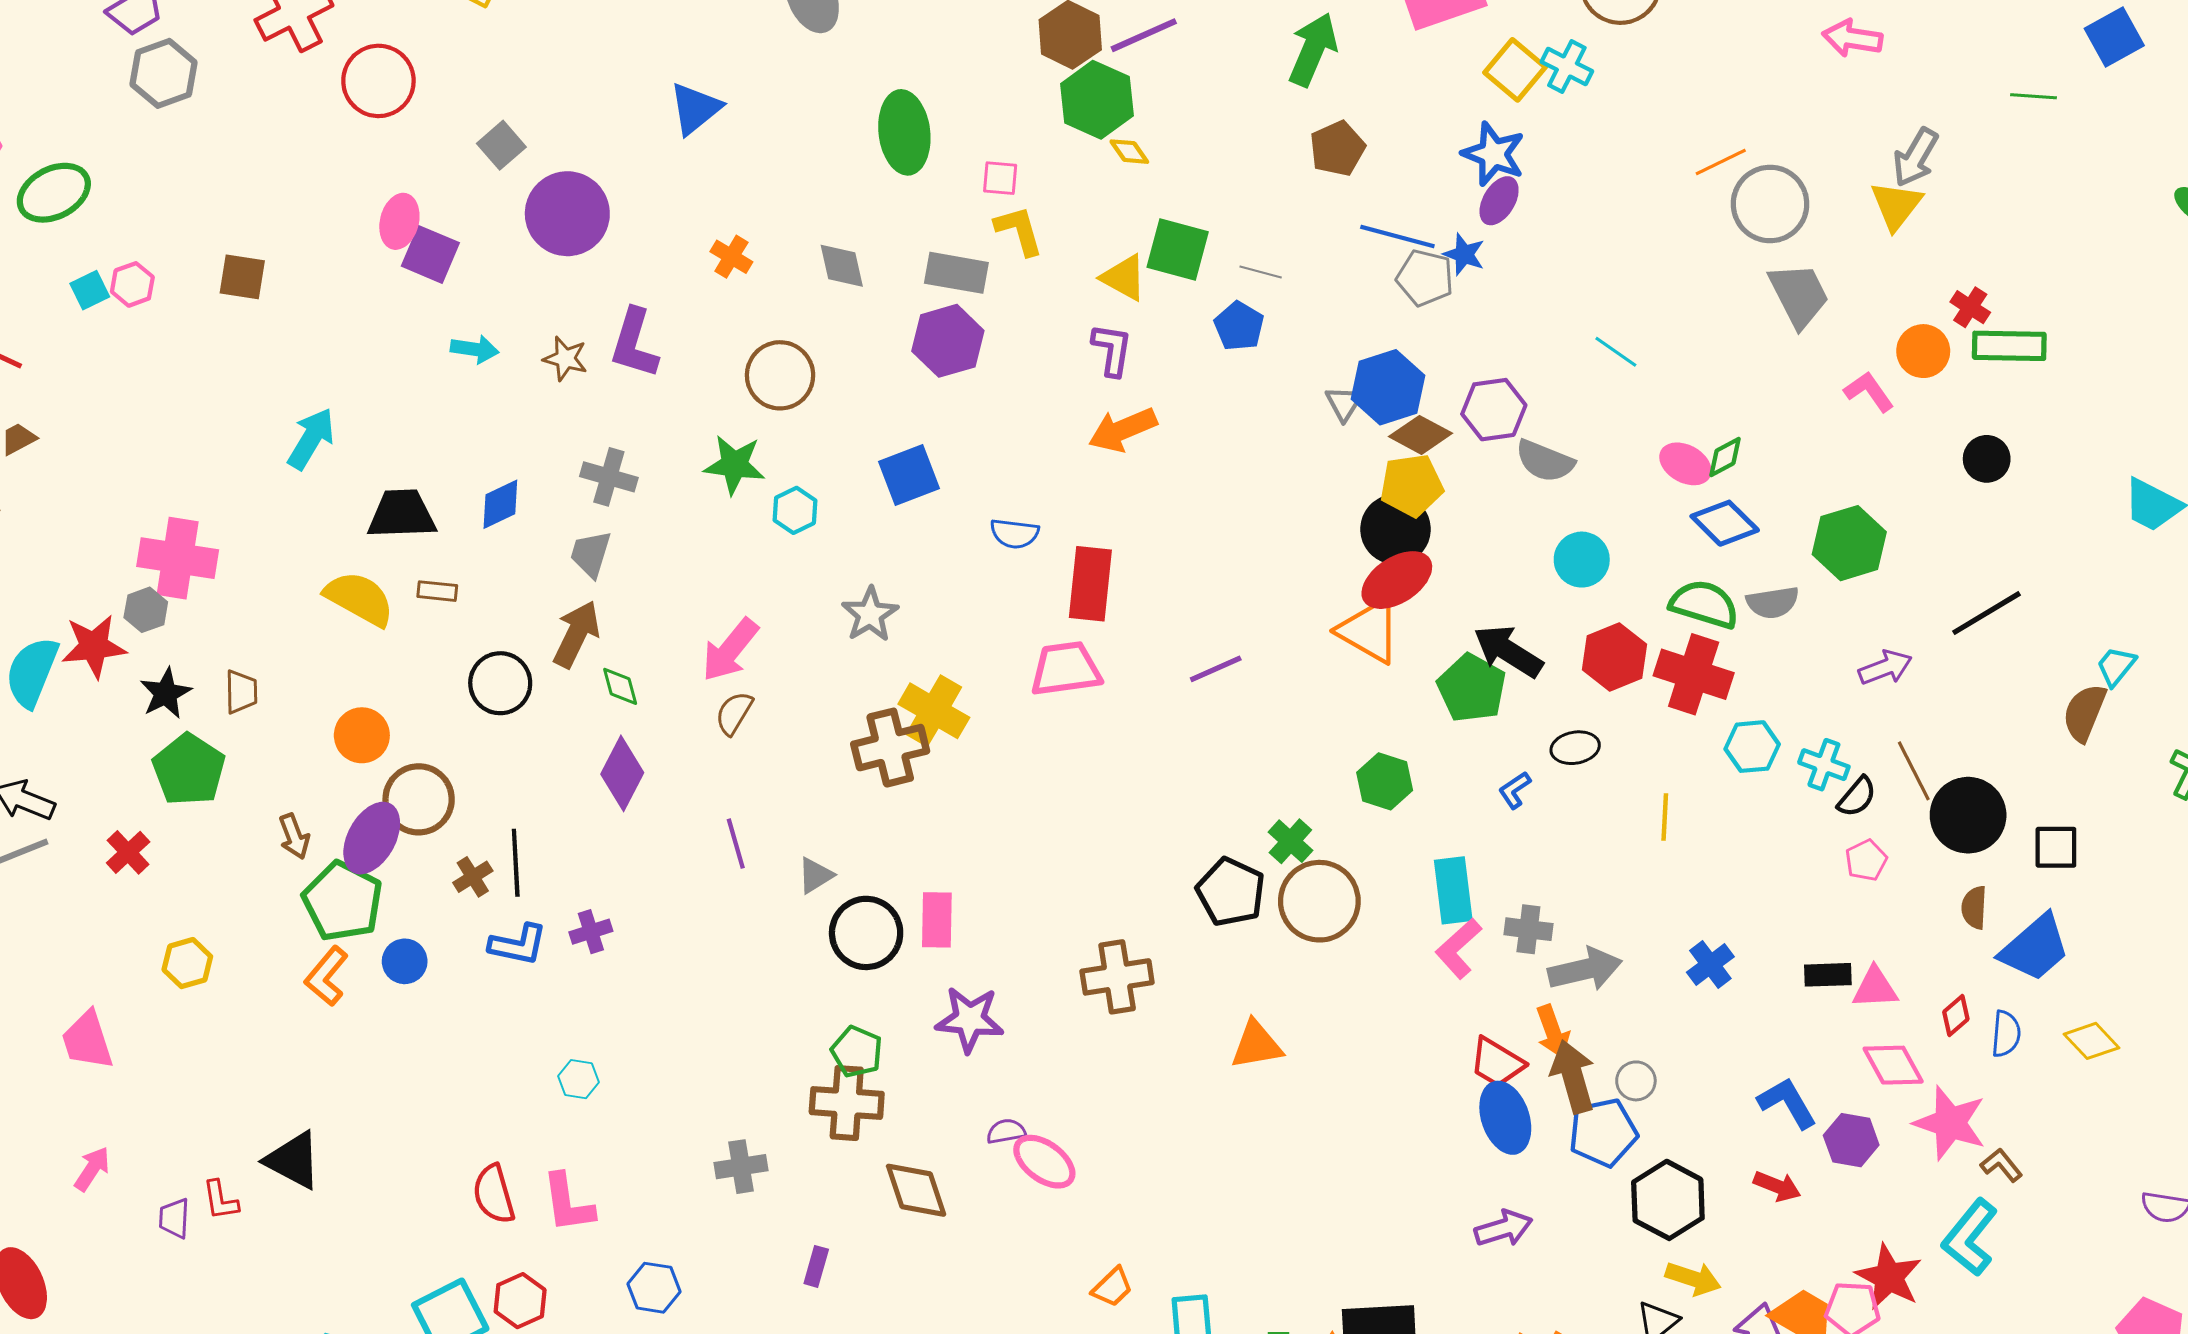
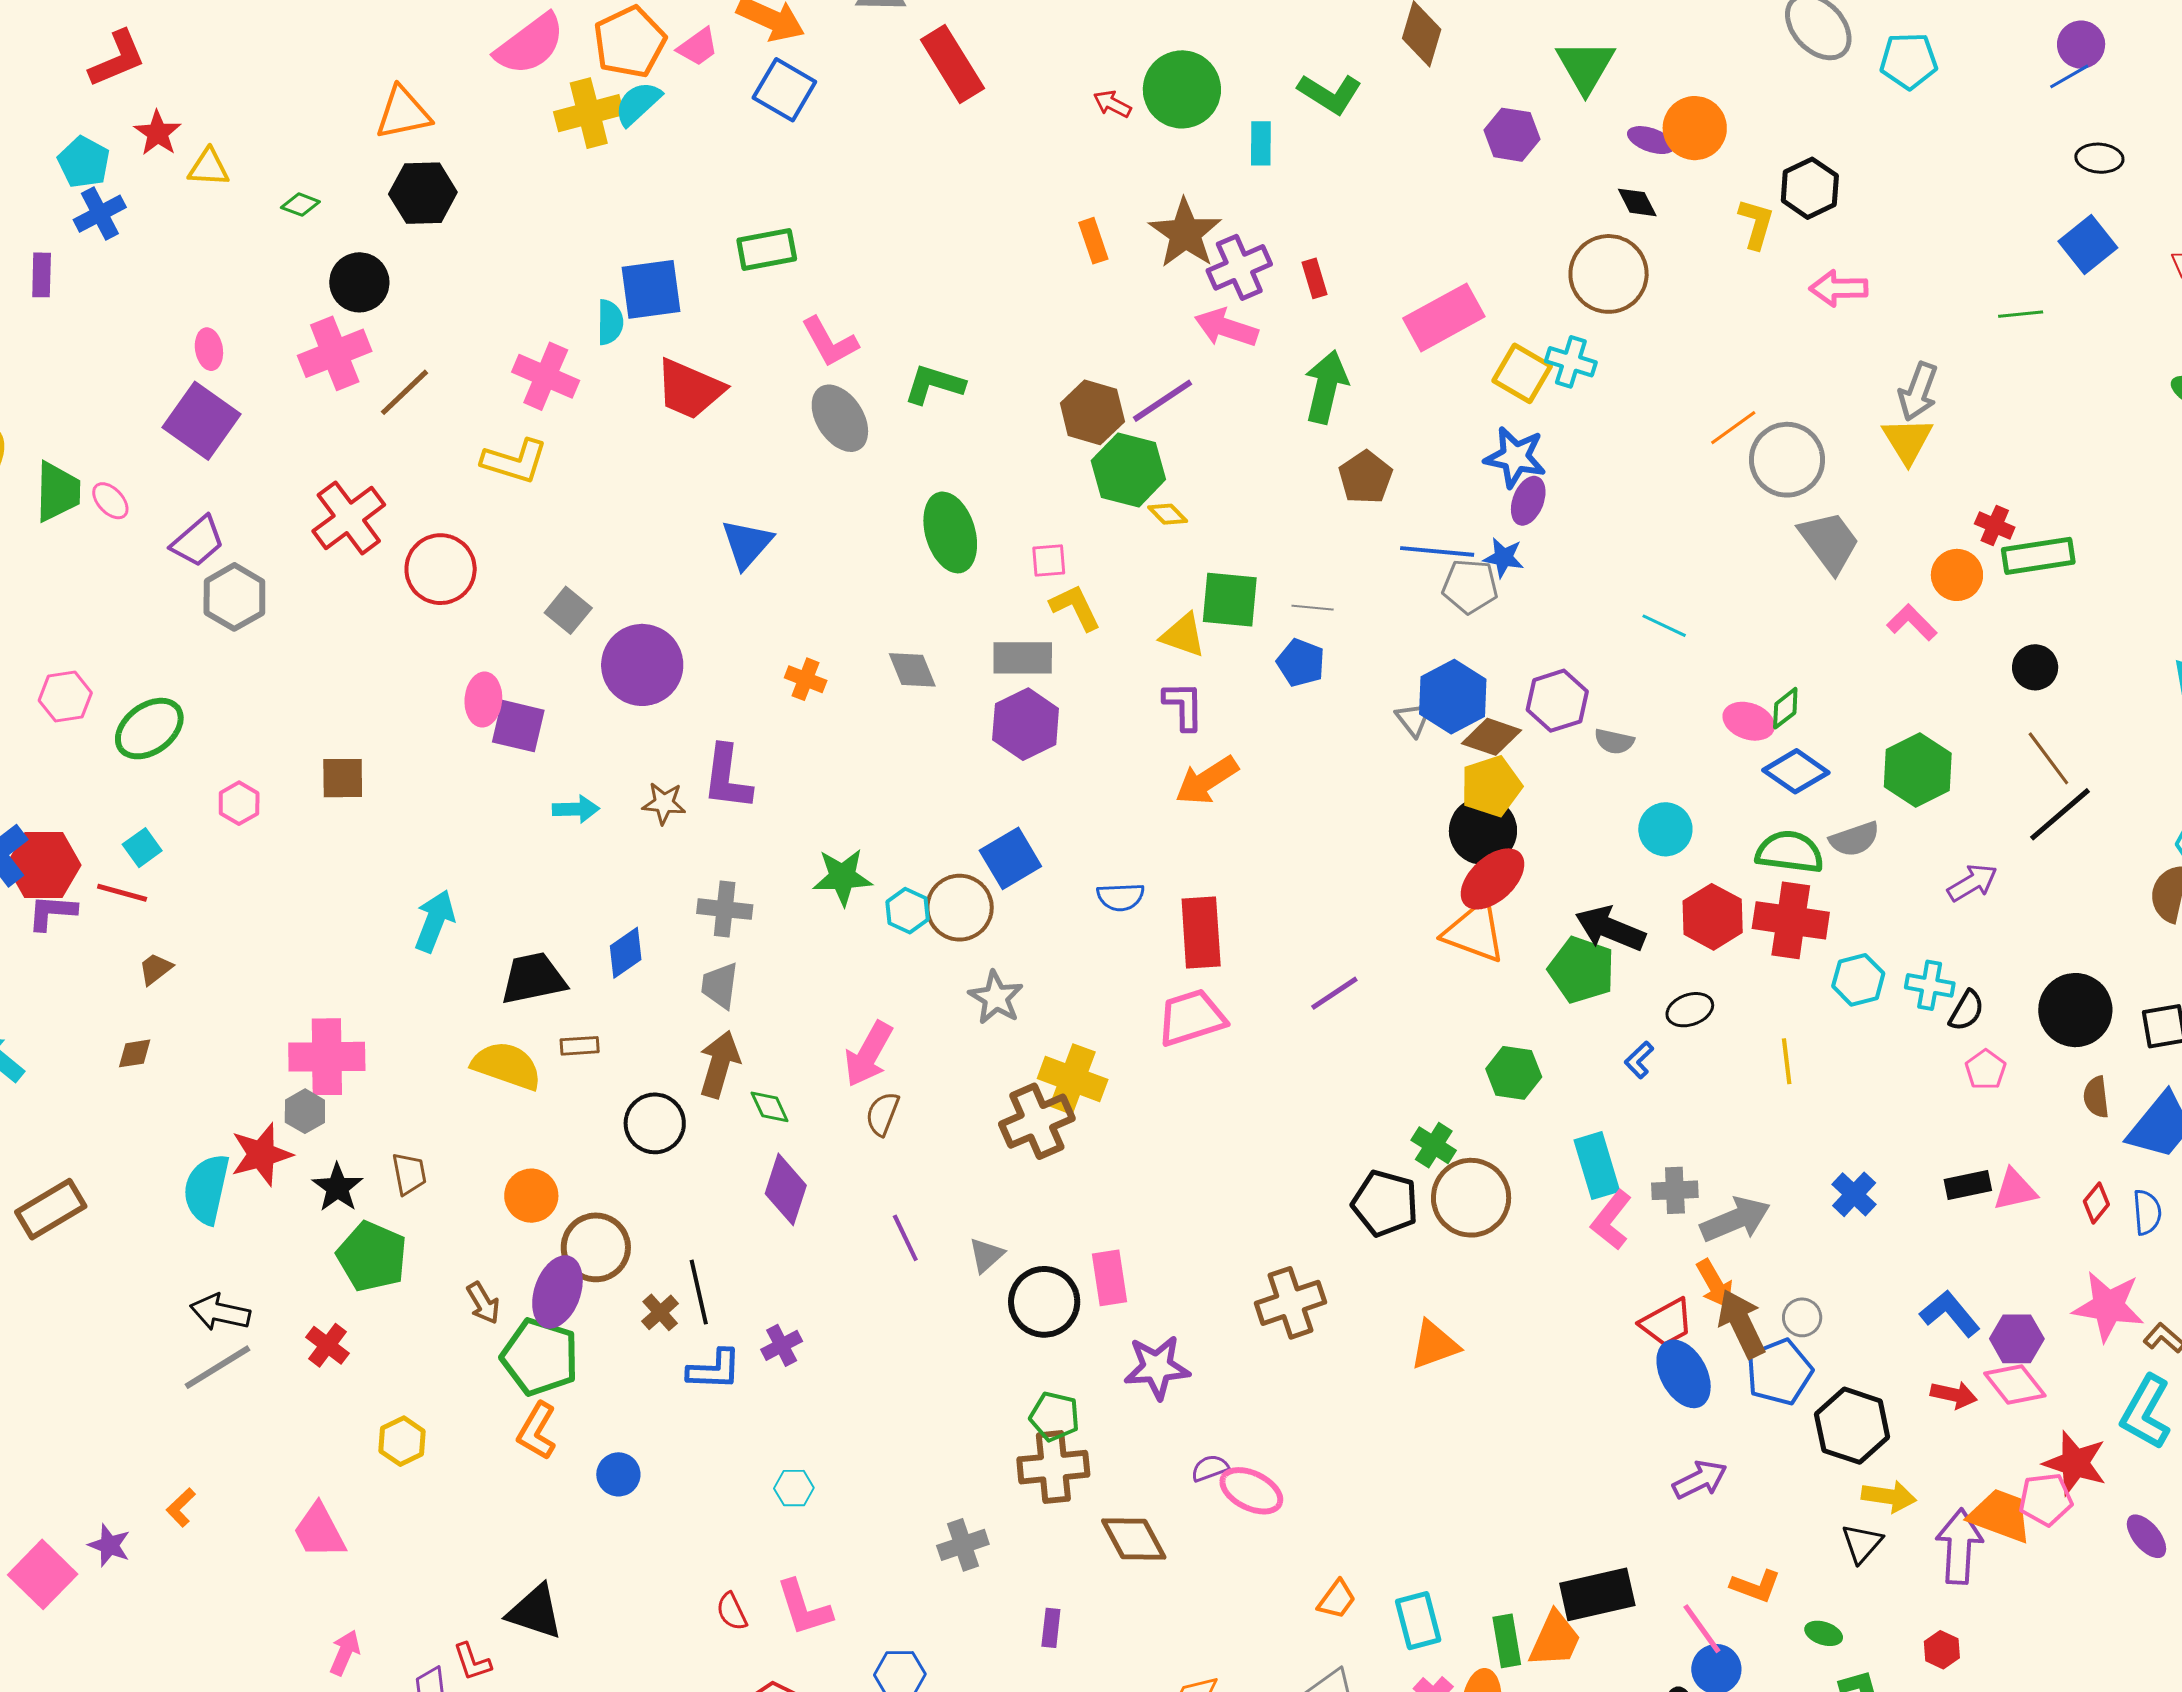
cyan square: (90, 290) -> (142, 848), moved
brown circle: (780, 375) -> (960, 908), moved
gray semicircle: (1545, 461) -> (1614, 741), size x0.7
brown line: (1914, 771) -> (2048, 758), moved
blue circle: (405, 961) -> (618, 1474), moved
red trapezoid: (1497, 1063) -> (1667, 1323), turned -50
pink diamond: (1893, 1065) -> (2015, 1385), moved
red semicircle: (494, 1194) -> (732, 1611), size x0.7

